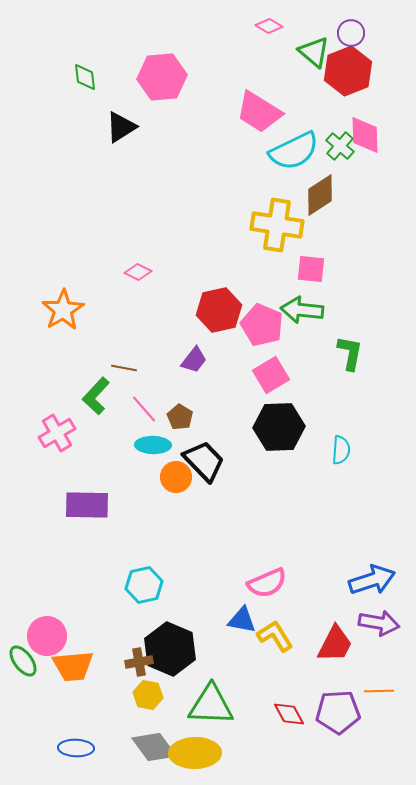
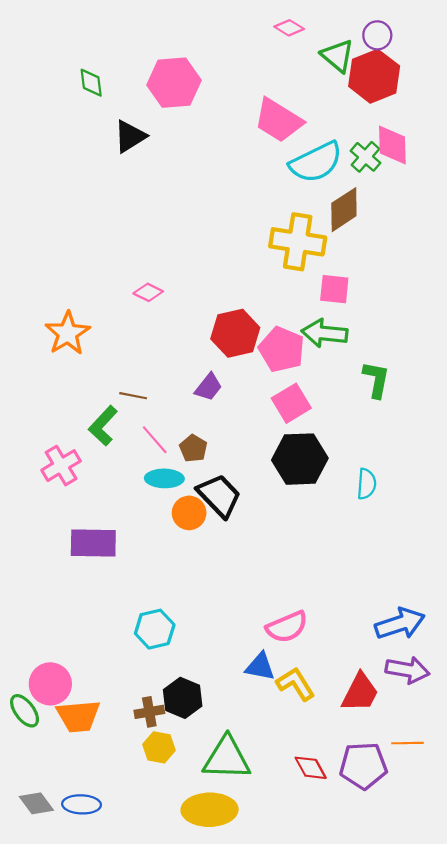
black hexagon: (170, 649) -> (183, 698), size x0.7
gray diamond: (154, 747) -> (36, 803), moved, size x0.7

